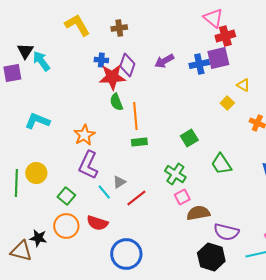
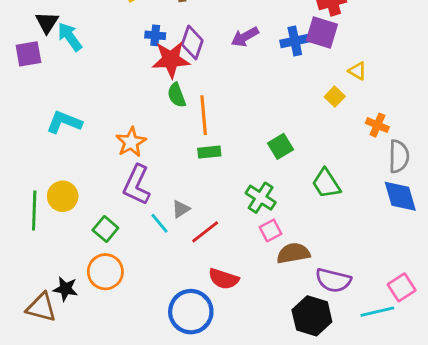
purple square: (218, 58) -> (322, 32), turned 30
red semicircle: (97, 223) -> (224, 279), moved

